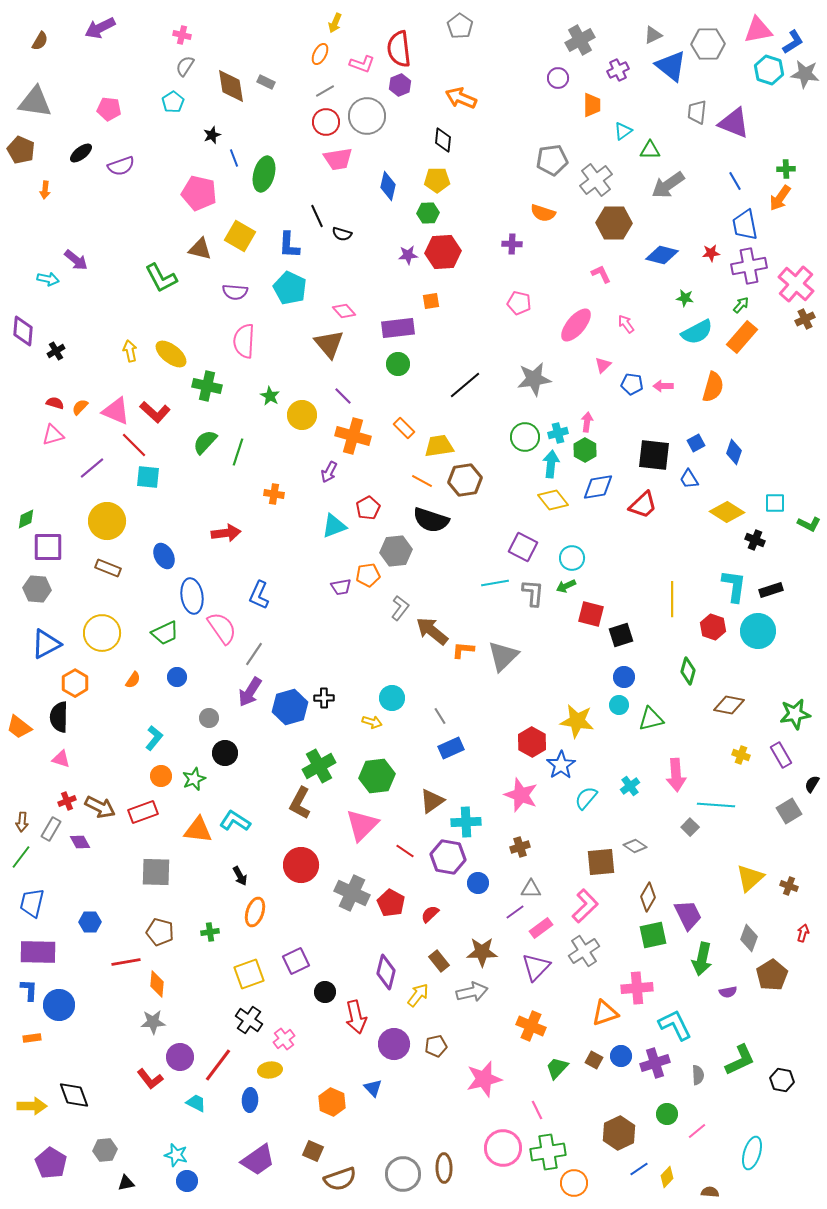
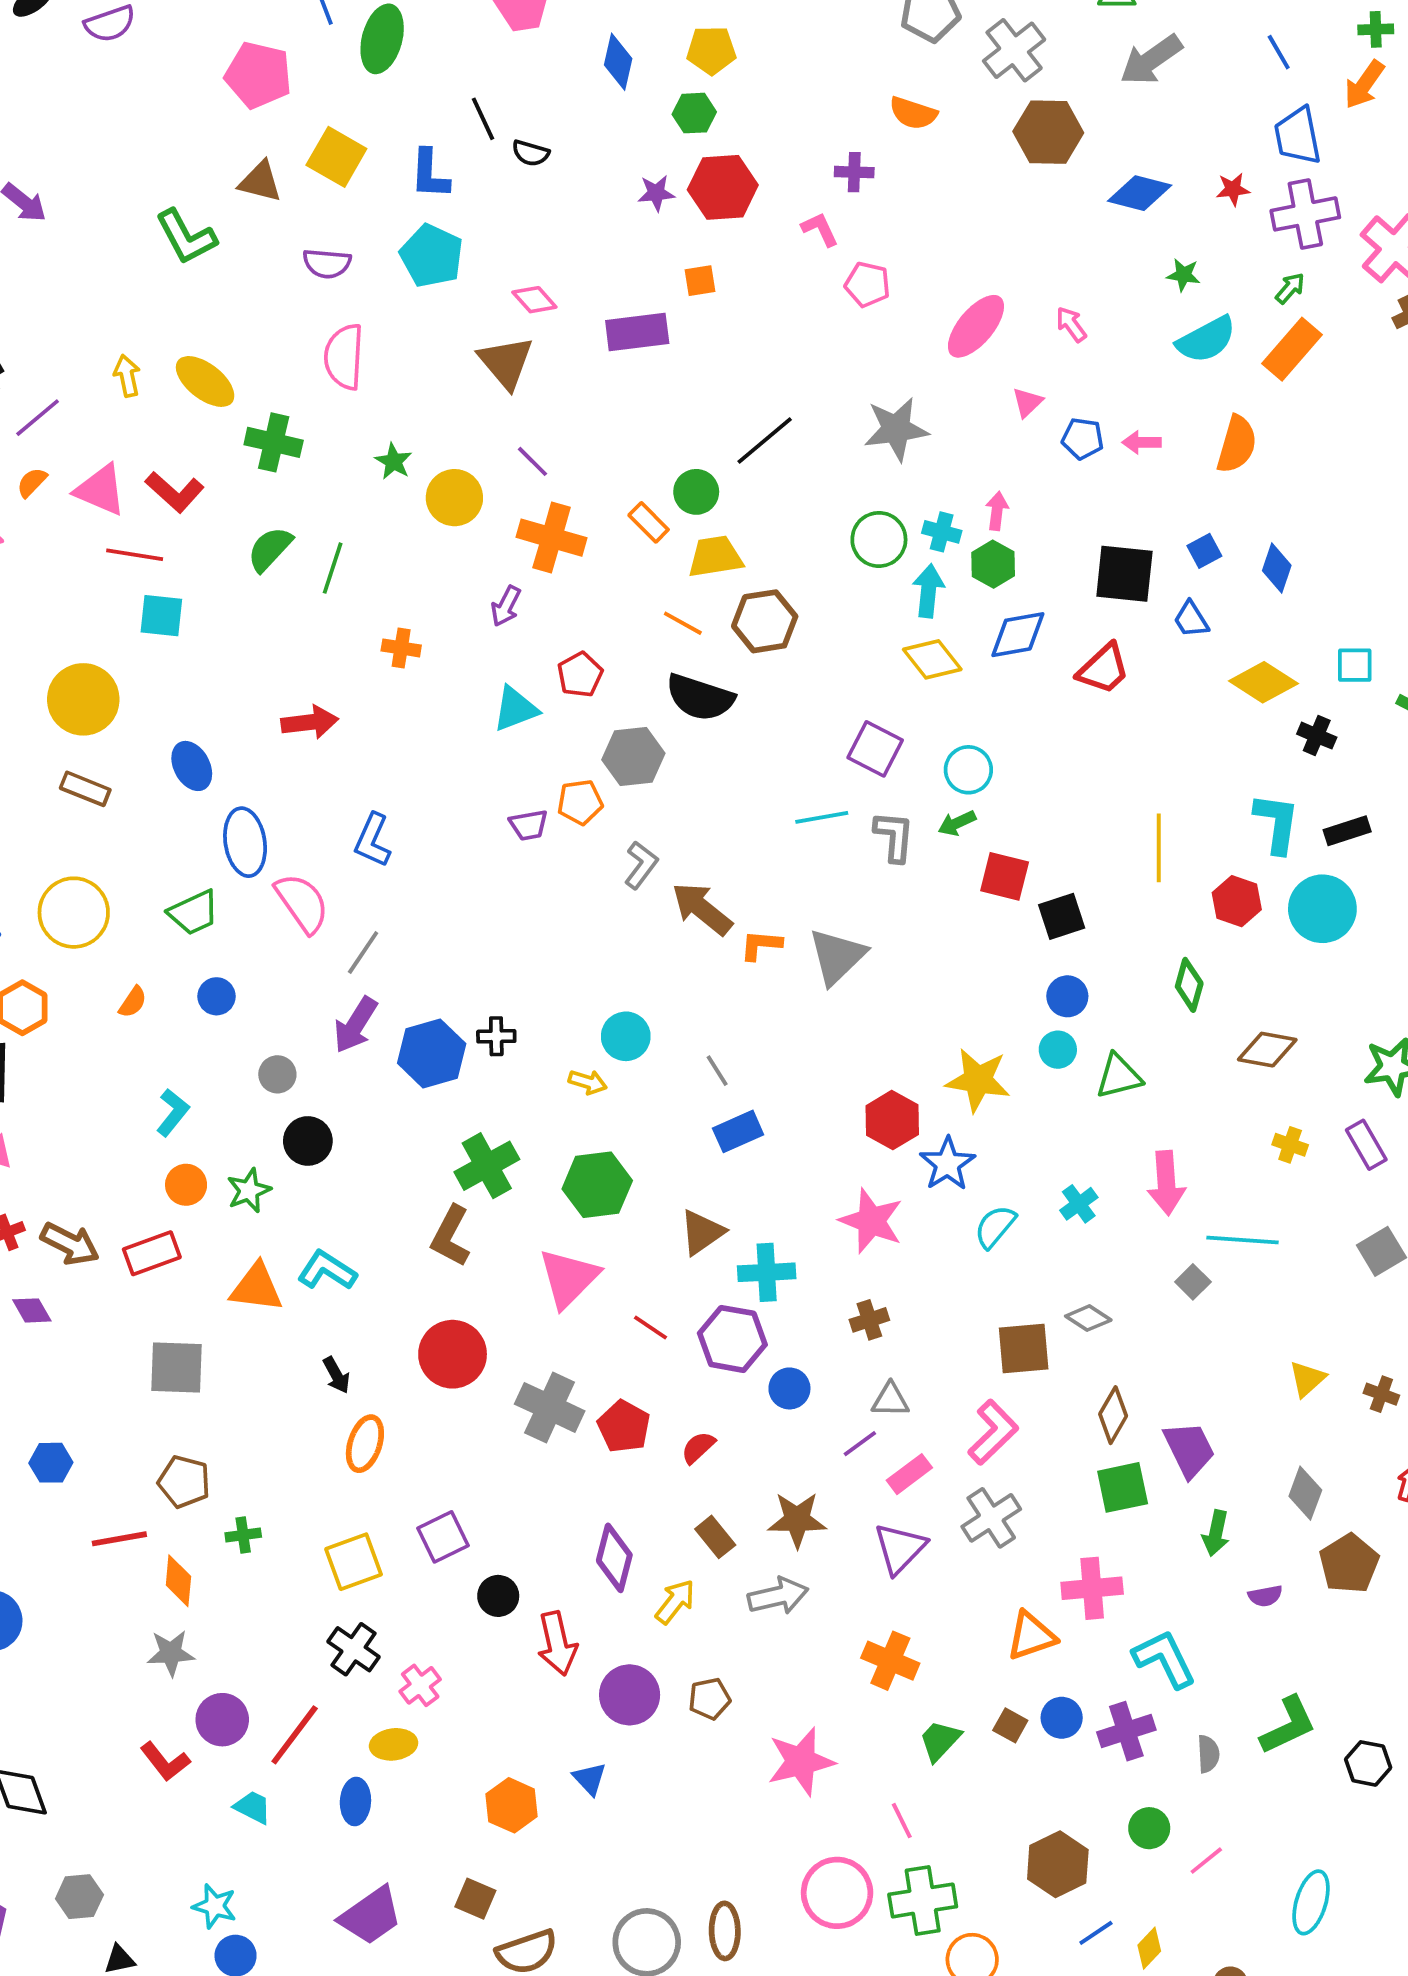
pink L-shape: (601, 274) -> (820, 229), moved
green circle: (398, 364) -> (696, 492), moved
cyan cross: (558, 433) -> (942, 532), turned 30
red line: (134, 445) -> (135, 555), turned -36
purple line: (92, 468) -> (38, 418), moved
yellow triangle: (750, 878) -> (1307, 1379), size x0.7
green cross: (210, 932) -> (243, 1535), moved
green arrow: (702, 959) -> (1216, 1533), size x0.7

